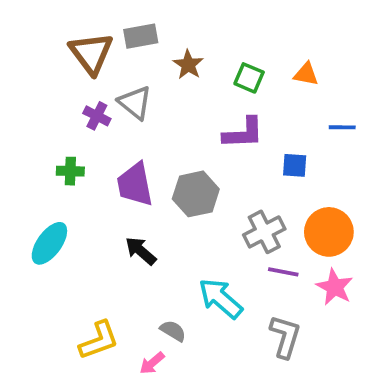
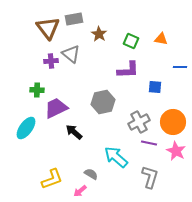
purple cross: (97, 116) -> (51, 61), turned -32
purple trapezoid: (135, 184) -> (56, 108), moved, turned 75

